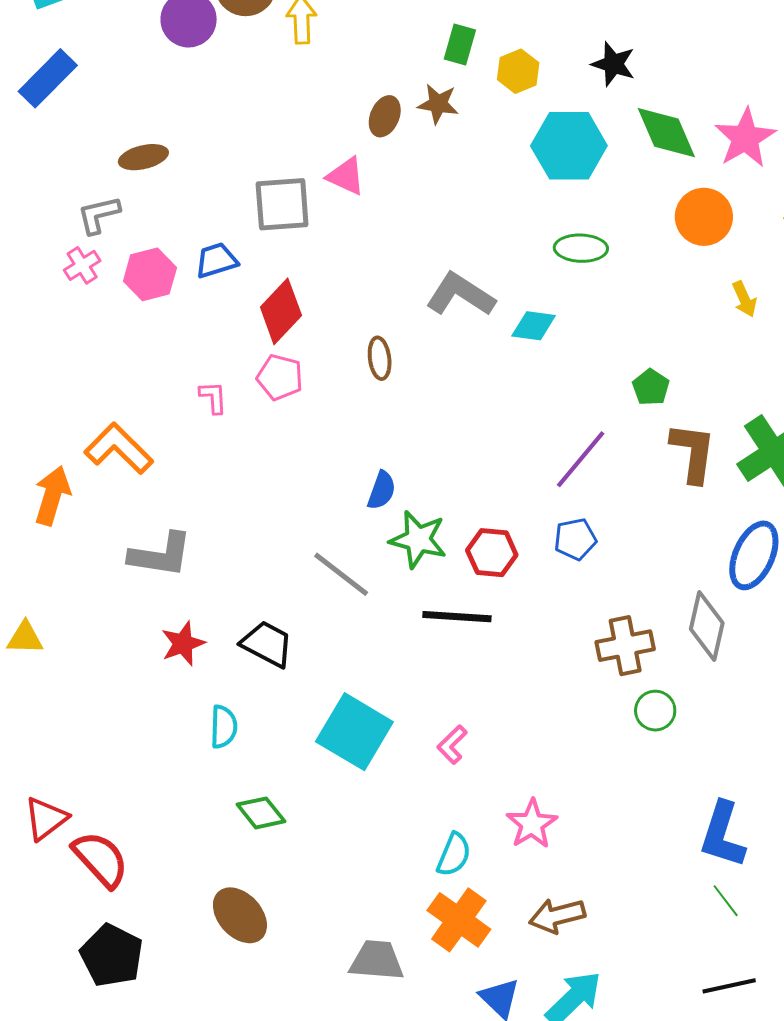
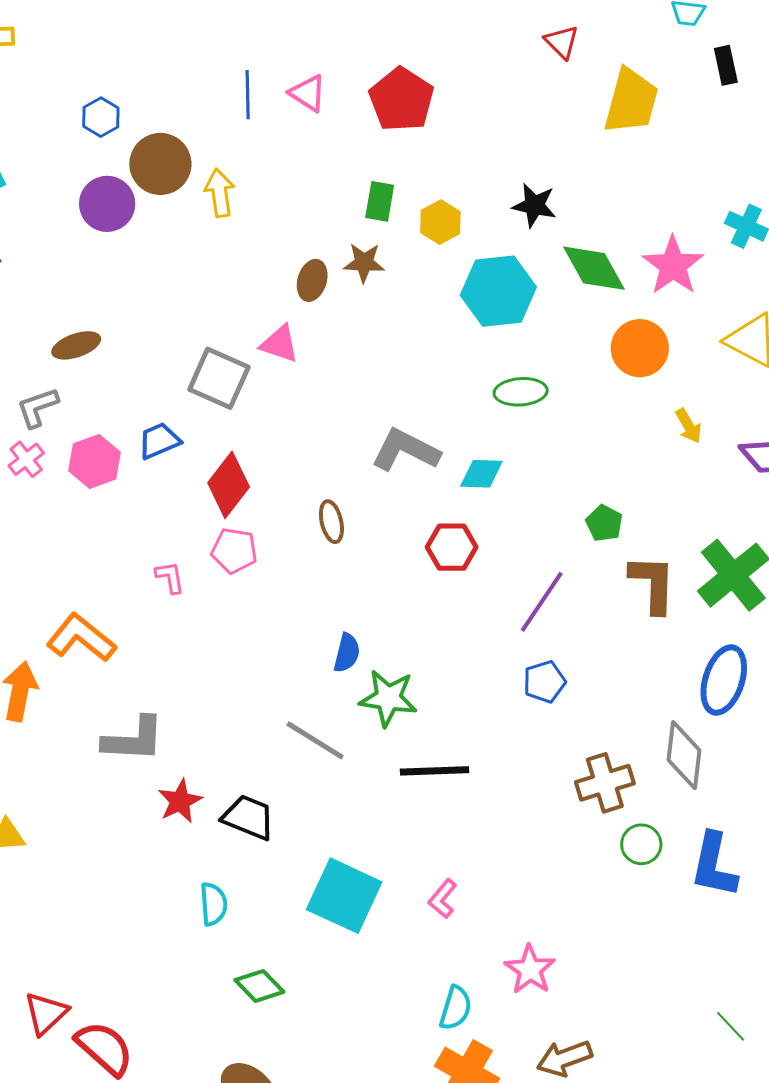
gray square: (282, 204) -> (219, 378), turned 34
red hexagon: (492, 553) -> (452, 547), moved
red star: (183, 644) -> (180, 801), moved
blue L-shape: (723, 835) -> (714, 865), moved

